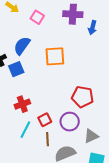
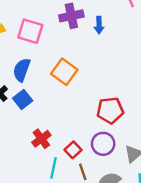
pink square: (37, 17) -> (30, 31), size x1.5
orange square: (55, 56) -> (64, 72), turned -35

